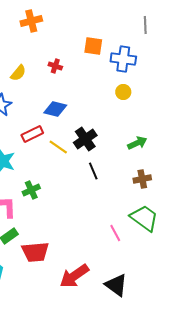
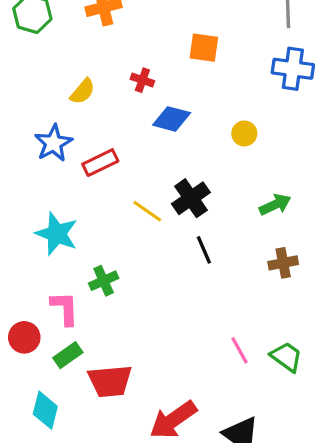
blue cross: (123, 59) -> (293, 69), moved
yellow circle: (123, 92) -> (244, 133), moved
blue diamond: (55, 109) -> (172, 119), moved
red rectangle: (32, 134) -> (100, 163), moved
green trapezoid: (144, 218) -> (286, 357), moved, size x0.7

